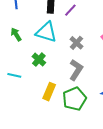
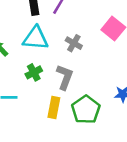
green cross: (39, 60) -> (34, 72), turned 32
gray L-shape: (76, 70) -> (65, 77), moved

